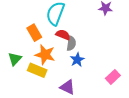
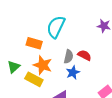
orange rectangle: (34, 33) -> (34, 43), turned -49
red semicircle: (63, 35) -> (84, 55), moved

